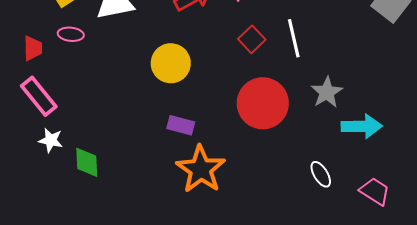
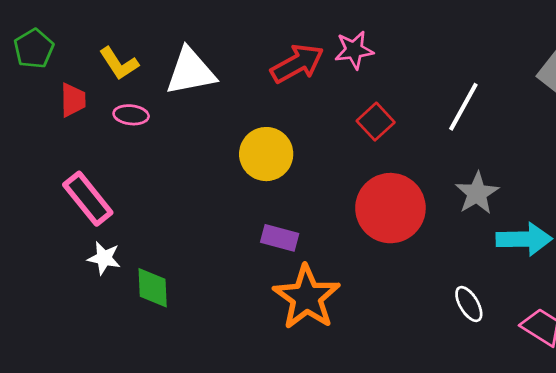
white line: (294, 38) -> (463, 107), moved, turned 42
red trapezoid: (33, 48) -> (73, 100), moved

